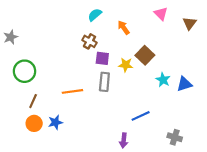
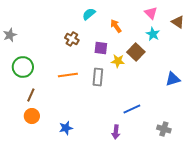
brown triangle: (190, 23) -> (178, 22), turned -32
brown cross: (89, 41) -> (72, 39), moved
purple square: (102, 58) -> (101, 48), moved
cyan star: (163, 80) -> (153, 34), moved
orange line: (72, 91) -> (68, 75), moved
blue star: (55, 122) -> (66, 128), moved

